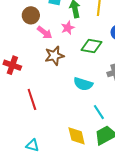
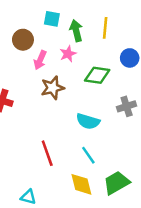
pink arrow: (45, 33) -> (40, 60), turned 77
red line: (32, 99) -> (47, 153), moved
cyan line: (99, 112) -> (88, 155), moved

